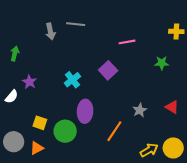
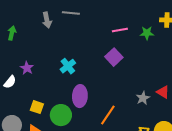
green arrow: (15, 54) -> (12, 33), moved
green star: (162, 63) -> (147, 33), moved
purple square: (108, 70) -> (114, 57), moved
gray star: (140, 110) -> (143, 98), moved

